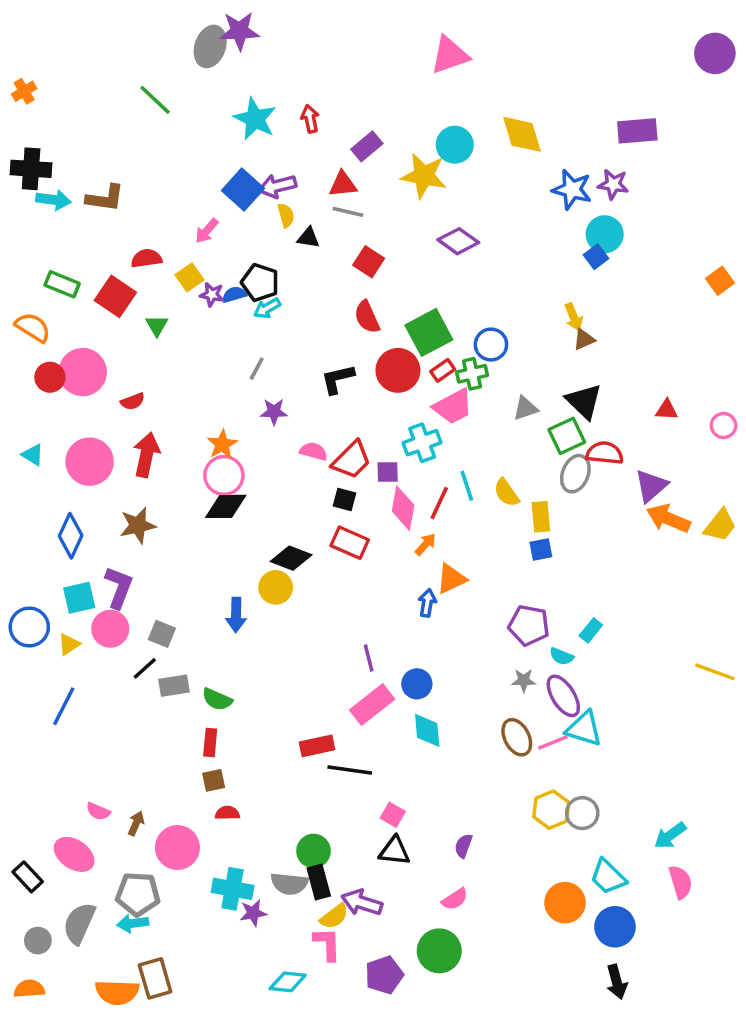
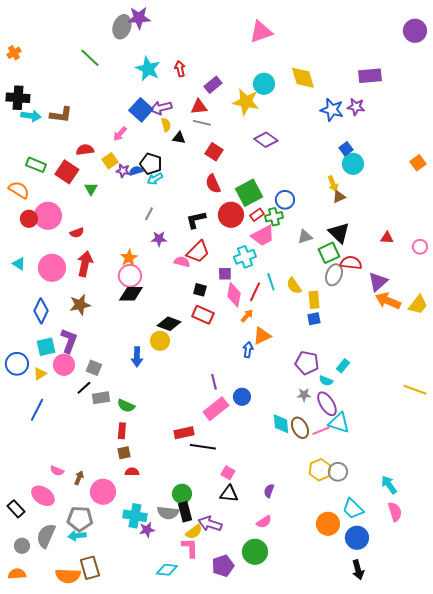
cyan circle: (605, 234) -> (353, 164), moved
red trapezoid: (351, 460) -> (198, 252), moved
cyan diamond: (427, 730) -> (281, 424), moved
cyan arrow: (670, 835) -> (389, 485), turned 90

